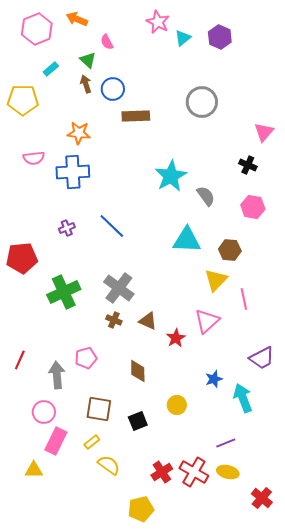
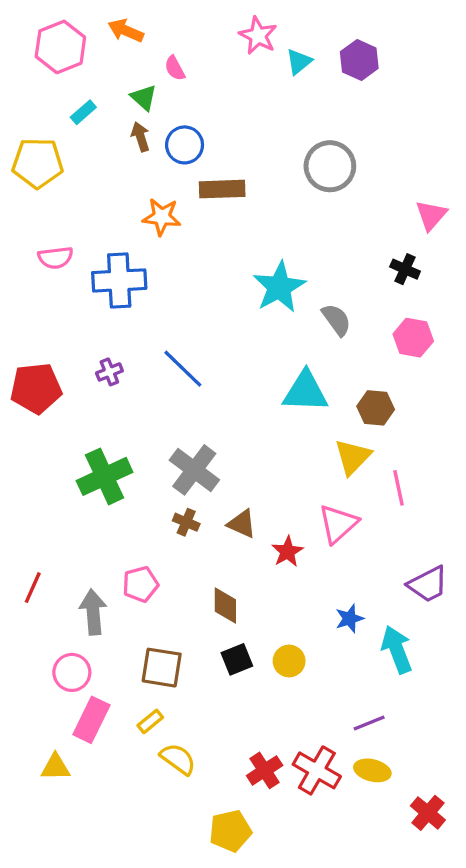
orange star: (79, 133) -> (162, 217), moved
red pentagon: (22, 258) -> (36, 388), moved
black square: (138, 421) -> (237, 659), moved

